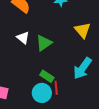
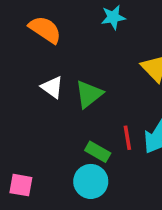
red line: (56, 88) -> (127, 138), moved

